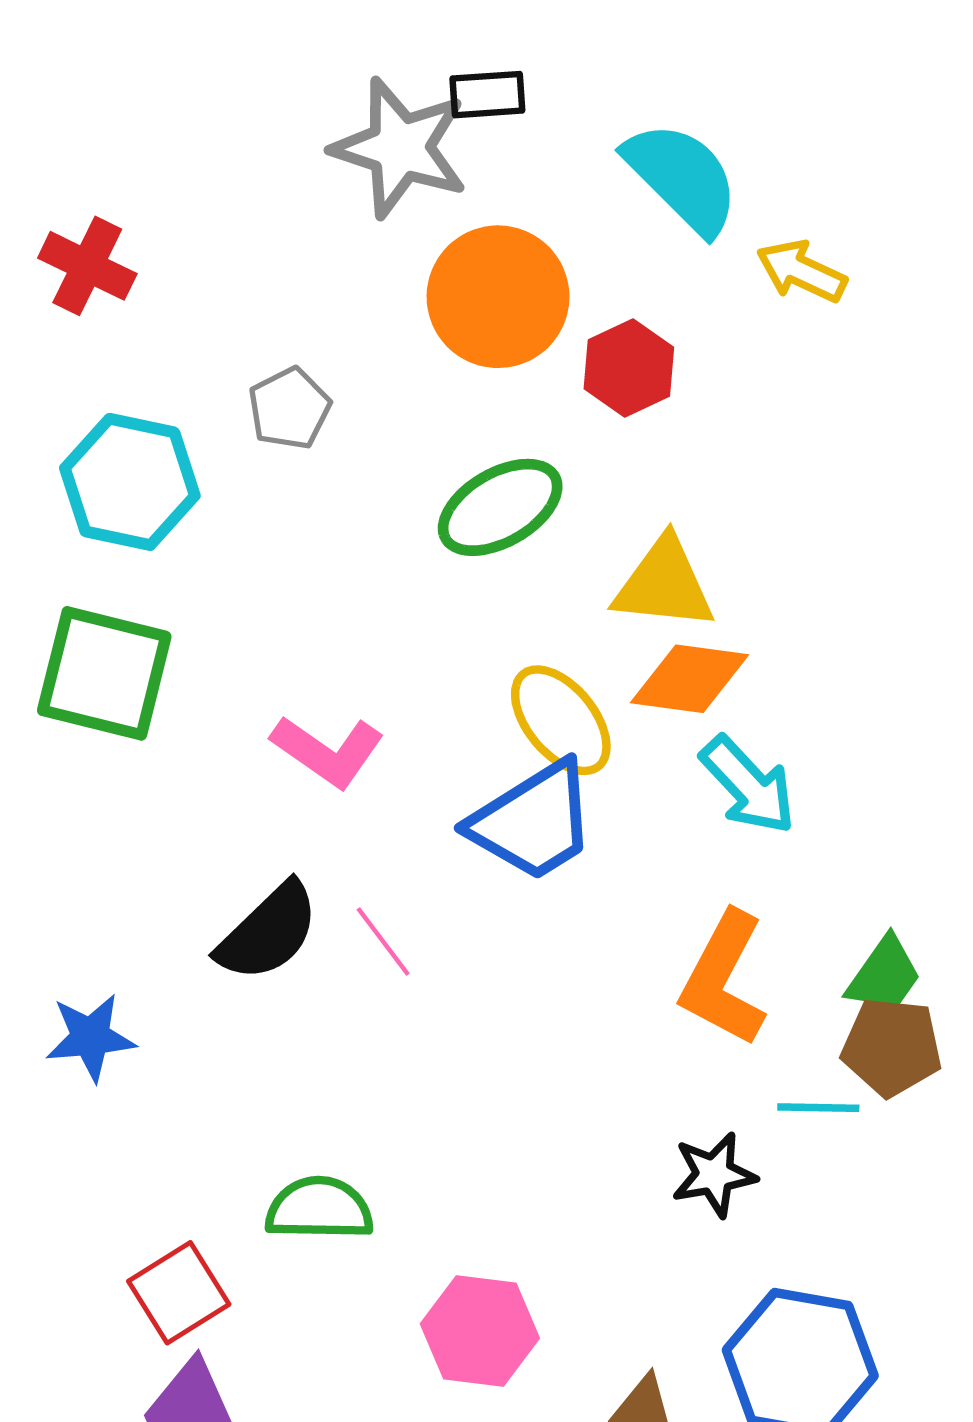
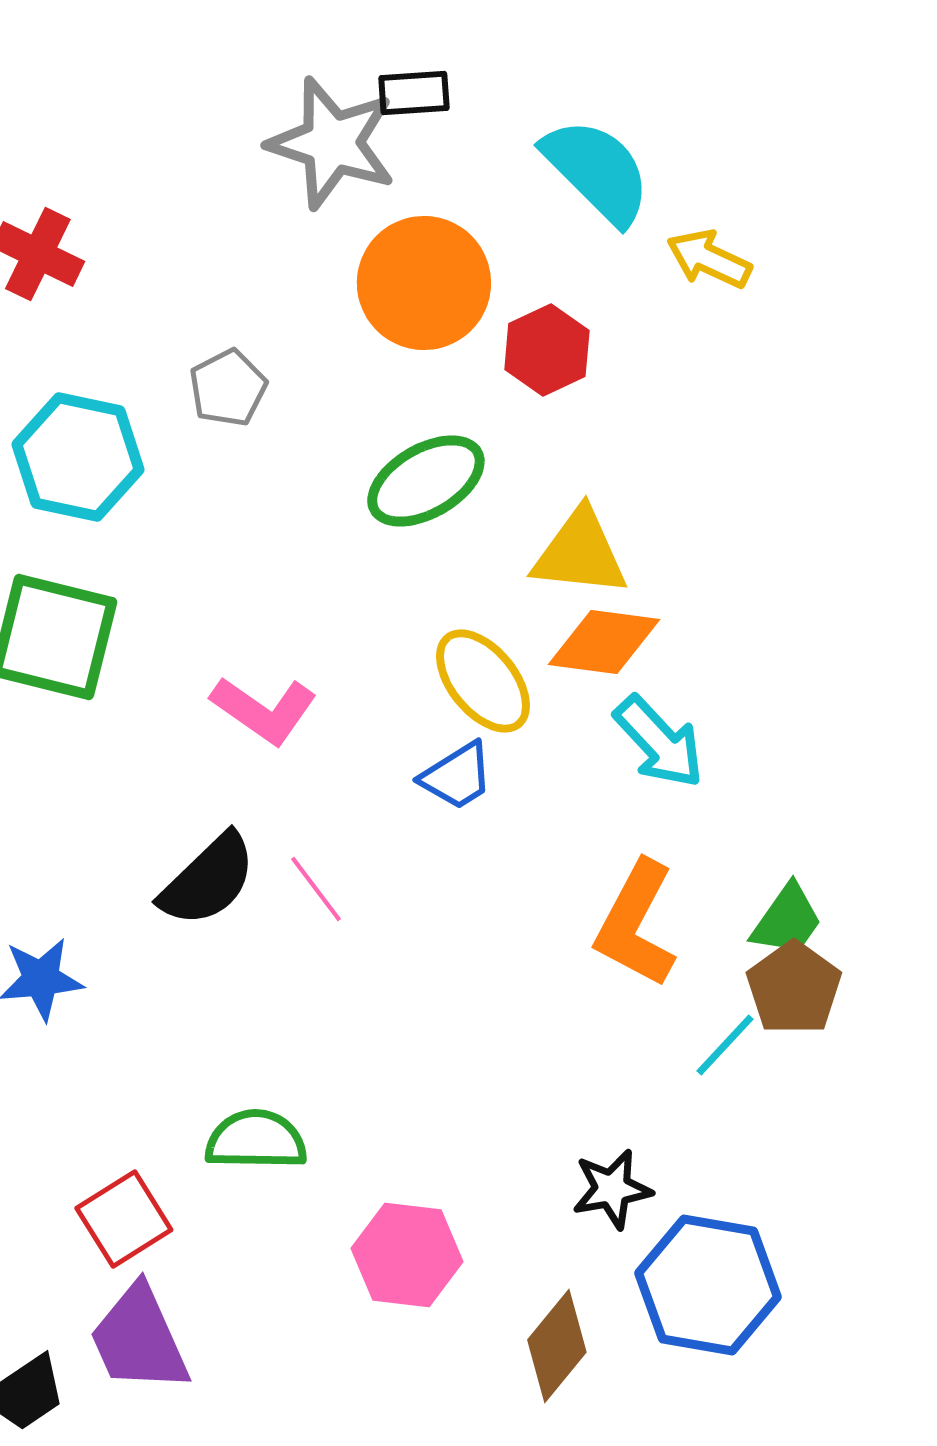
blue trapezoid: (533, 821) -> (457, 776), size x0.6
brown pentagon: (892, 1047) -> (794, 988), turned 30
cyan line: (818, 1108) -> (725, 1045), turned -48
black star: (714, 1175) -> (612, 1189), moved

